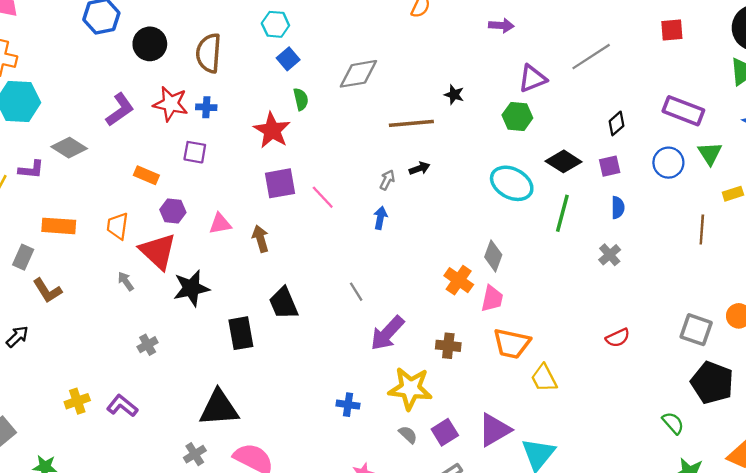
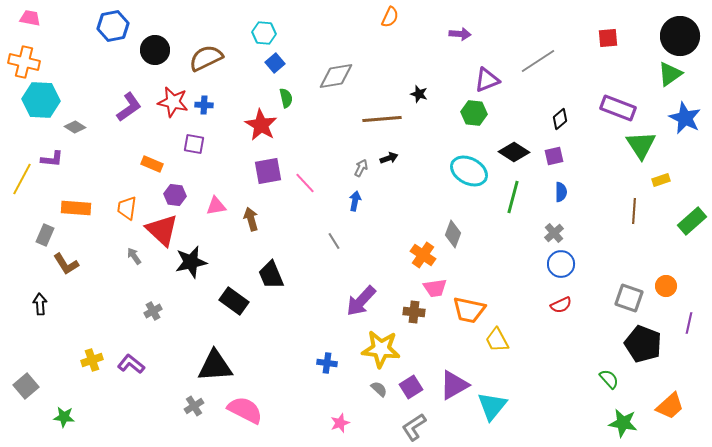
brown semicircle: (209, 53) -> (206, 58), turned 60
gray diamond: (69, 148) -> (75, 127), moved, size x0.7
green triangle: (710, 153) -> (641, 145), size x1.4
blue circle: (668, 163) -> (561, 264), moved
gray line: (356, 292) -> (334, 241), moved
pink trapezoid: (492, 299) -> (435, 288), moved, turned 70
black rectangle: (241, 333) -> (234, 301), turned -44
black arrow: (17, 337) -> (40, 304), turned -50

